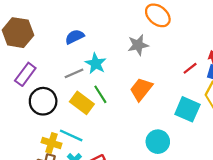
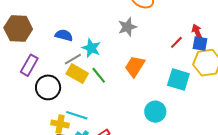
blue semicircle: (75, 37) -> (64, 35), moved, turned 48
yellow rectangle: (82, 103) -> (77, 74), moved

